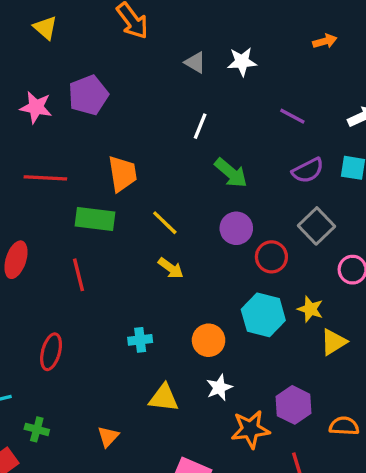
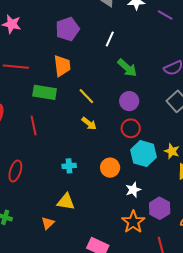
purple pentagon: (88, 95) -> (67, 29), moved
purple line: (292, 116) -> (165, 15), moved
red circle: (271, 257) -> (131, 128), moved
white star: (219, 388) -> (133, 190), moved
yellow triangle: (164, 398) -> (66, 202), moved
orange star: (250, 429) -> (133, 222), turned -30

